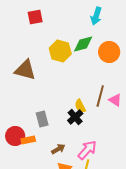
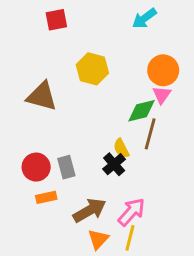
cyan arrow: (96, 16) -> (144, 18), turned 36
green diamond: (83, 44) -> (142, 111), moved
pink triangle: (115, 100) -> (162, 95), moved, turned 32
red circle: (15, 136) -> (36, 167), moved
brown arrow: (58, 149) -> (90, 210), size x1.6

